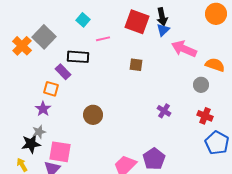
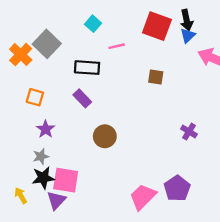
purple rectangle: (63, 72) -> (82, 98), moved
orange square: (51, 89) -> (35, 97), moved
black star: (31, 144) -> (43, 178), moved

